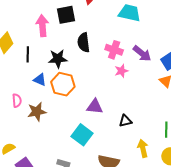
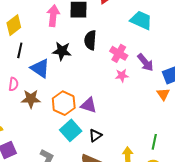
black line: (28, 54) -> (20, 50), moved
blue triangle: (40, 80) -> (40, 68), size x1.5
orange hexagon: (63, 84) -> (64, 103), moved
black triangle: (125, 121) -> (95, 135), moved, turned -32

